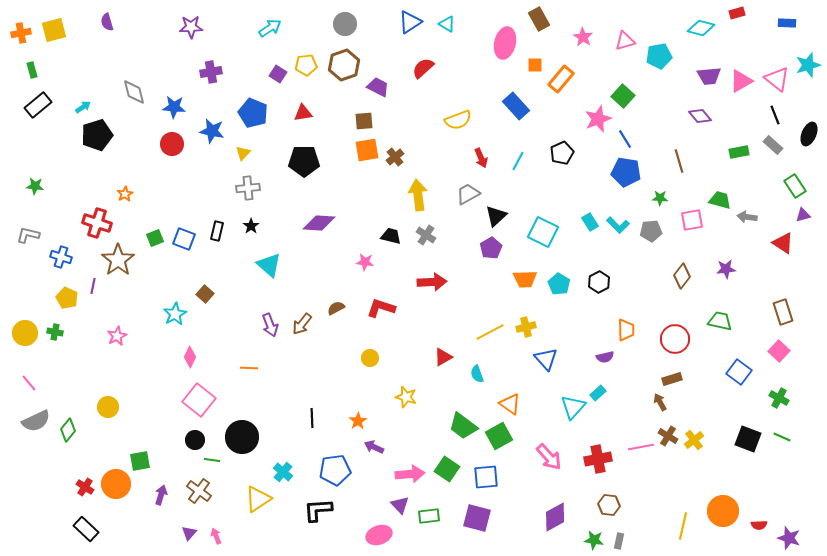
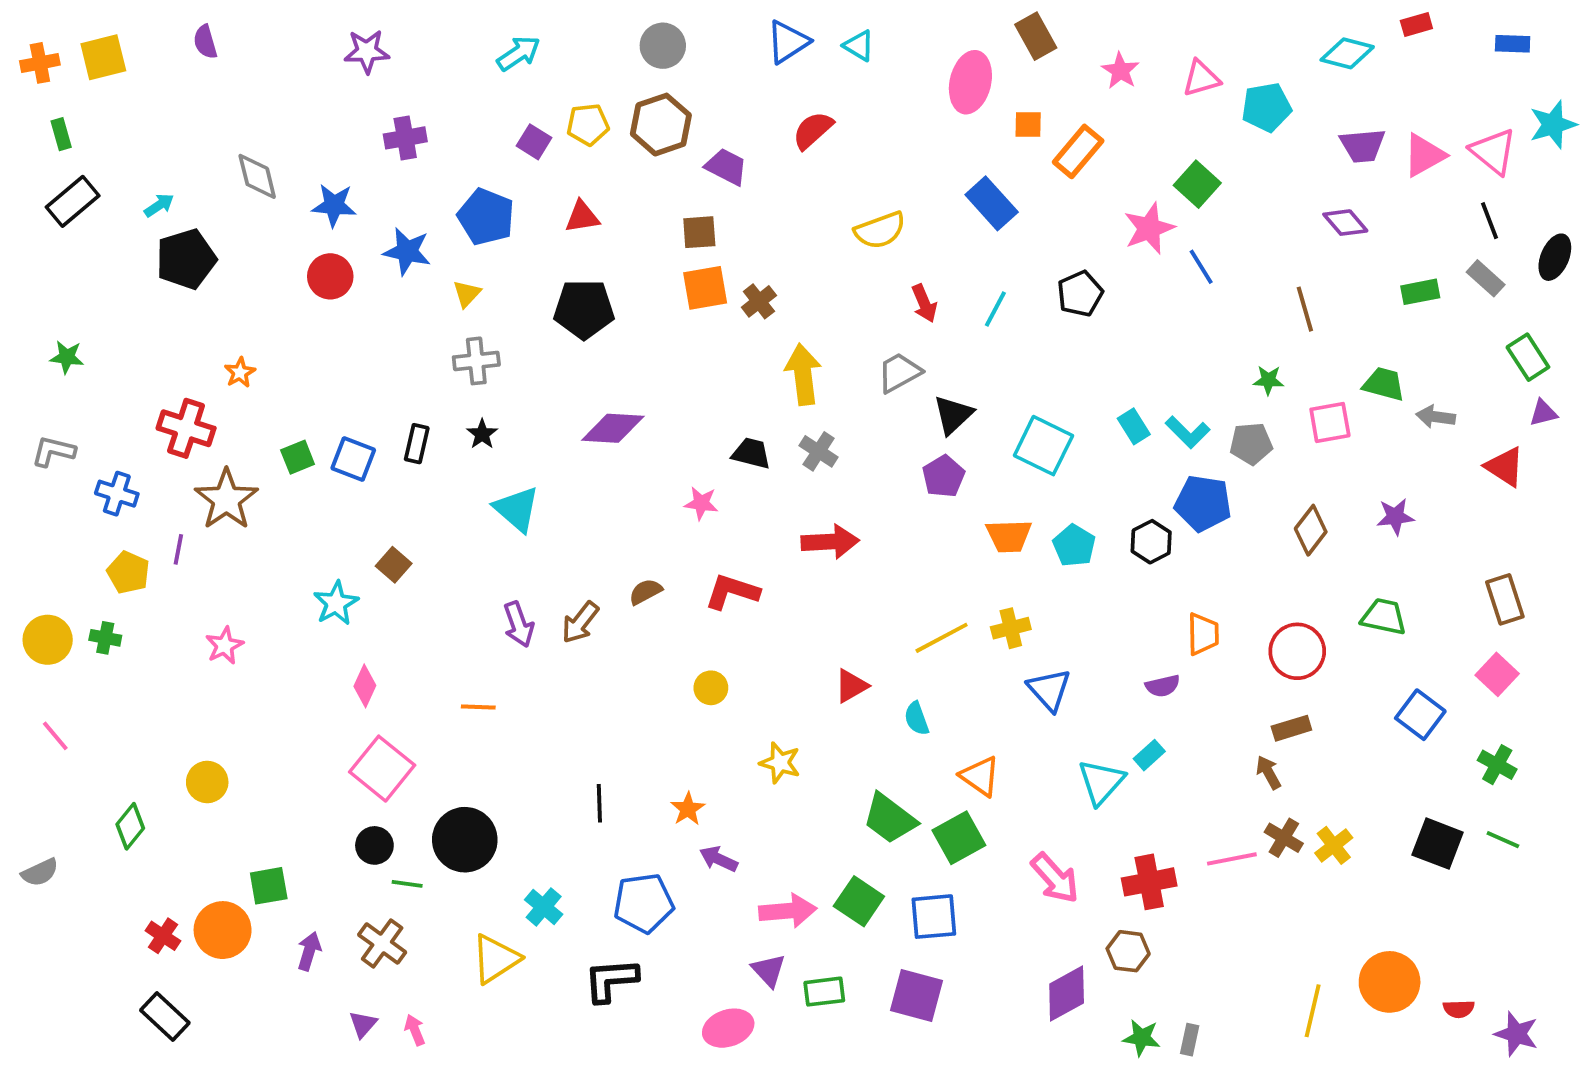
blue pentagon: (626, 172) -> (1203, 503), moved
gray semicircle: (36, 421) -> (40, 872), moved, size x0.7
brown hexagon: (609, 505) -> (1128, 951), moved

